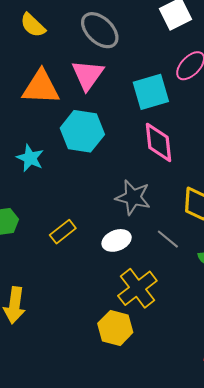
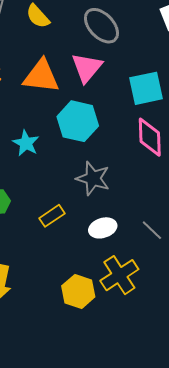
gray star: (133, 197) -> (93, 178), moved
yellow hexagon: (115, 328) -> (78, 291), moved

